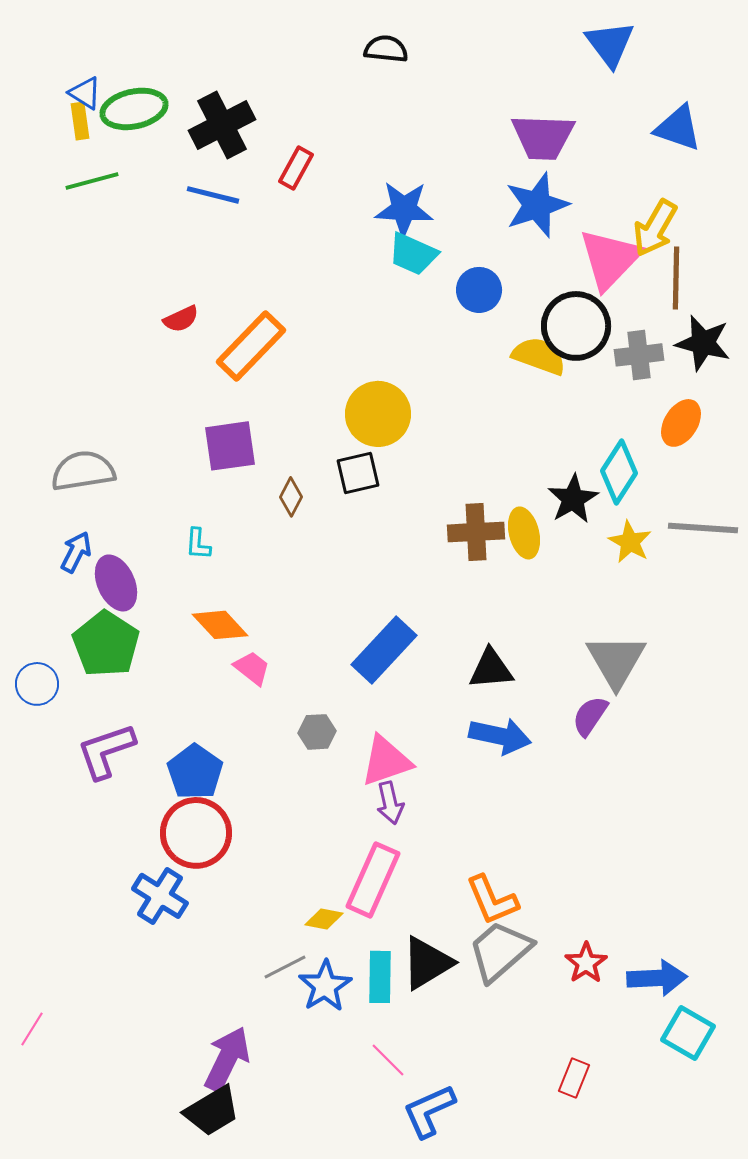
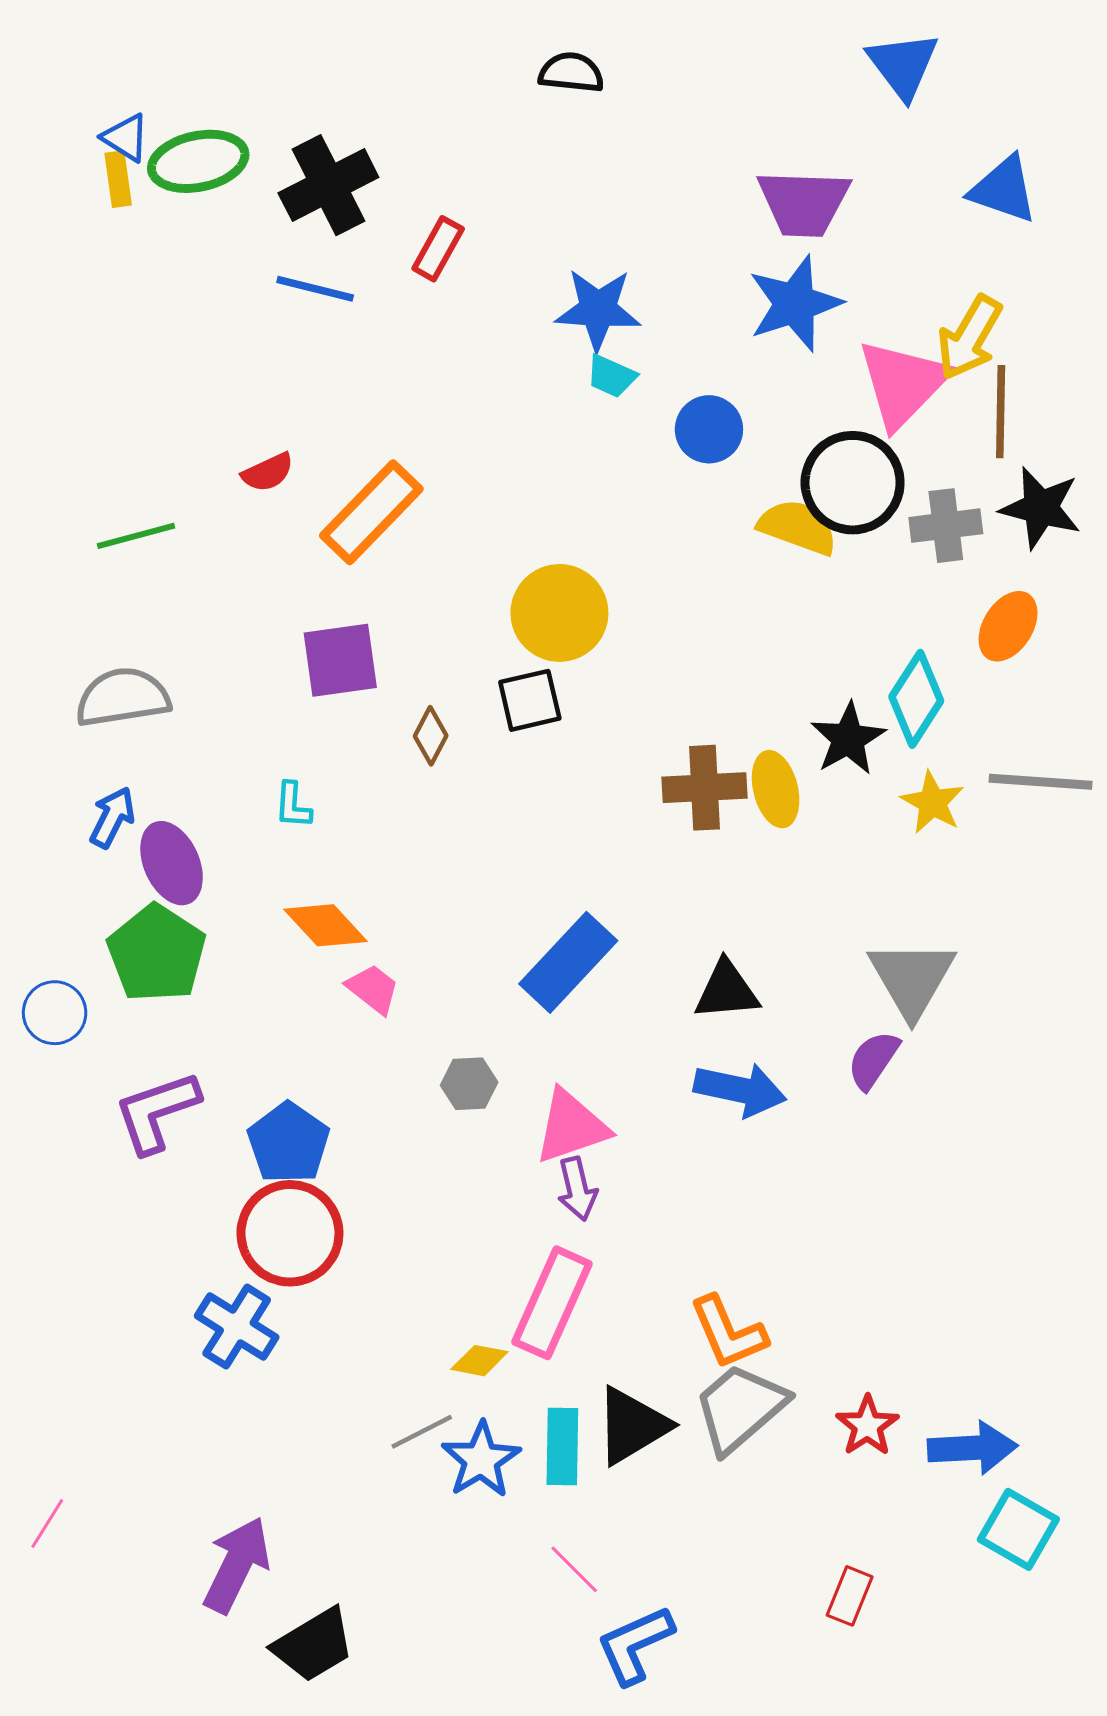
green line: (92, 181) -> (136, 536), moved
cyan trapezoid: (413, 254) -> (611, 376), size x0.7
purple arrow: (227, 1059) -> (237, 1565), moved

